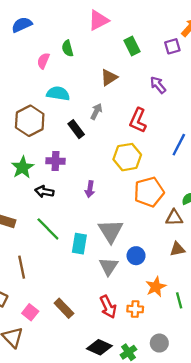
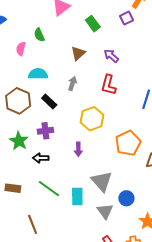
purple arrow: (158, 85) -> (111, 56), moved
black rectangle: (76, 129) -> (49, 102), moved
yellow hexagon: (127, 157) -> (92, 119), moved

